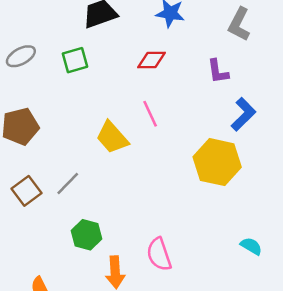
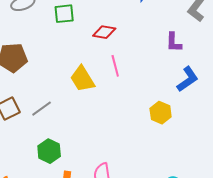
red diamond: (151, 60) -> (104, 32), moved
yellow hexagon: (217, 162) -> (161, 113), size x0.6

